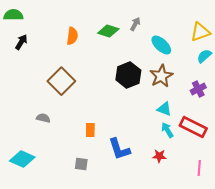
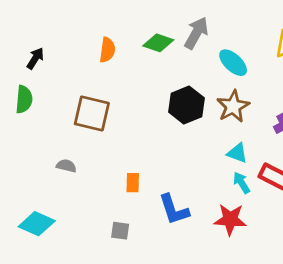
green semicircle: (13, 15) -> (24, 99), moved, turned 96
gray arrow: (135, 24) -> (196, 33), size x1.6
brown square: (61, 81) -> (92, 113), turned -32
red star: (159, 156) -> (230, 219), size x1.6

